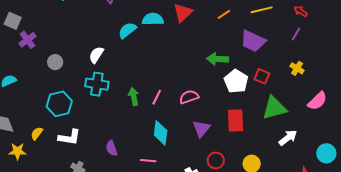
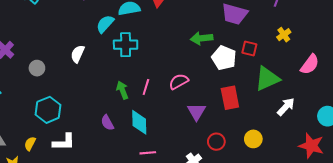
yellow cross: (297, 68) -> (284, 35), turned 32
cyan cross: (97, 84) -> (126, 45), moved
cyan diamond: (161, 133) -> (139, 122), moved
purple semicircle: (111, 148) -> (107, 123), moved

